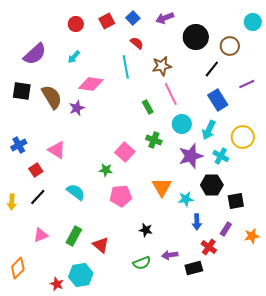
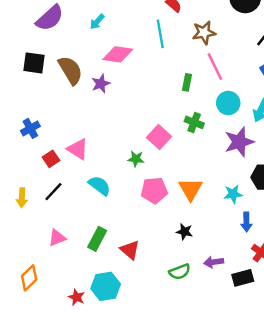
green rectangle: (148, 107) -> (187, 82), turned 40
pink triangle: (57, 150) -> (78, 149), moved
orange triangle: (162, 187) -> (191, 189), moved

